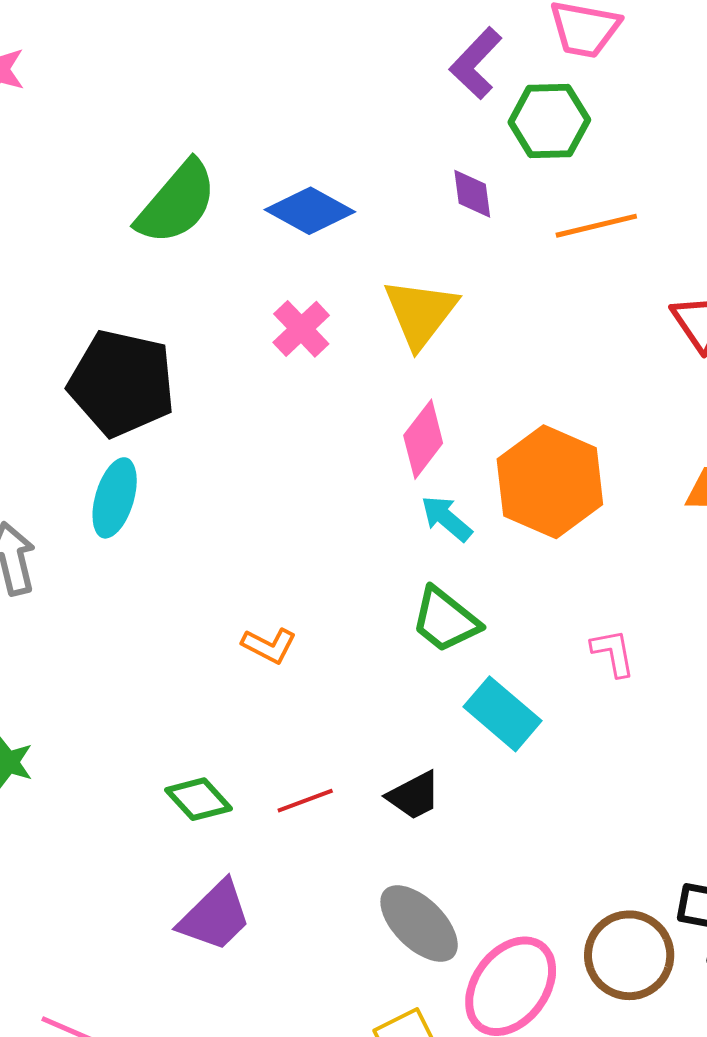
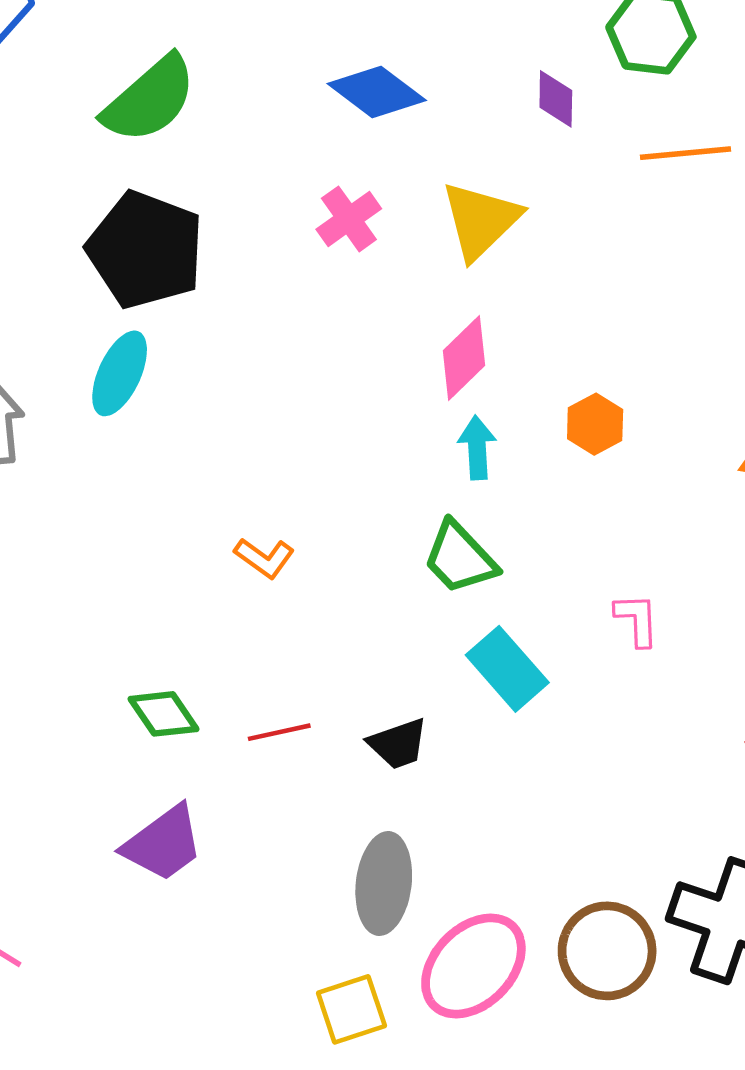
green semicircle: (177, 203) -> (150, 99), moved
orange hexagon: (550, 482) -> (595, 424), size x0.5
cyan arrow: (447, 518) -> (477, 448), turned 38
gray ellipse: (419, 924) -> (384, 883), turned 44

